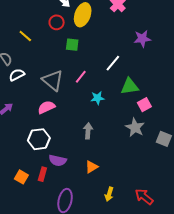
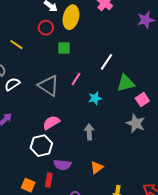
purple star: (142, 39) -> (146, 20), moved
pink semicircle: (46, 107) -> (51, 123), moved

